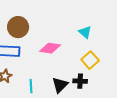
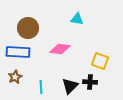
cyan triangle: (85, 32) -> (77, 19), moved, turned -32
yellow square: (90, 60) -> (100, 61), turned -30

